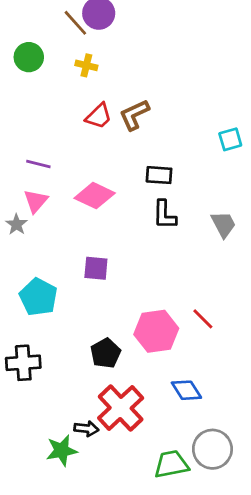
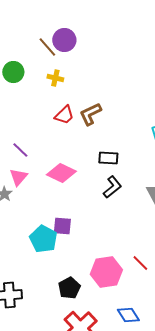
purple line: (38, 164) -> (20, 150), turned 30
black L-shape: (164, 215) -> (112, 187), turned -130
cyan pentagon: (38, 297) -> (43, 239), moved

